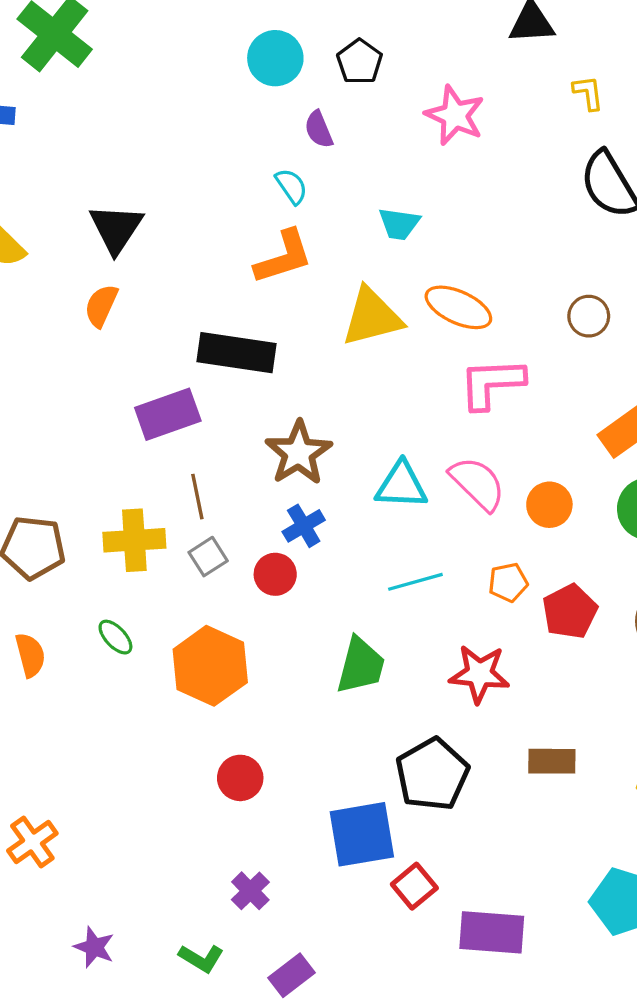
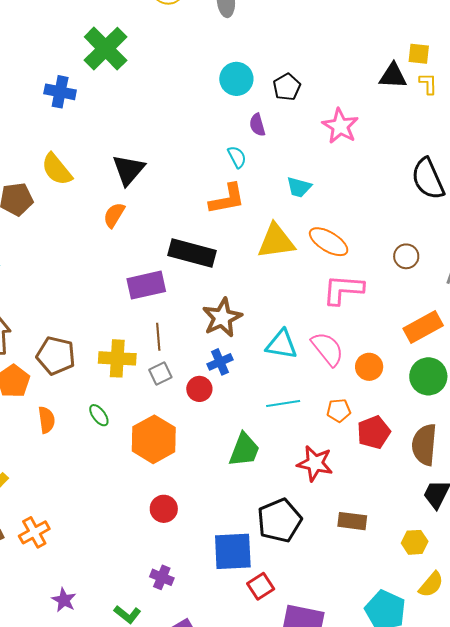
yellow L-shape: (588, 93) -> (428, 84), moved
purple cross: (250, 891) -> (162, 577), turned -30

